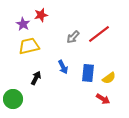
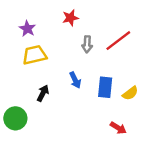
red star: (41, 15) -> (70, 18), moved
gray arrow: (73, 37) -> (87, 44), turned -40
red arrow: (103, 99) -> (118, 128), moved

